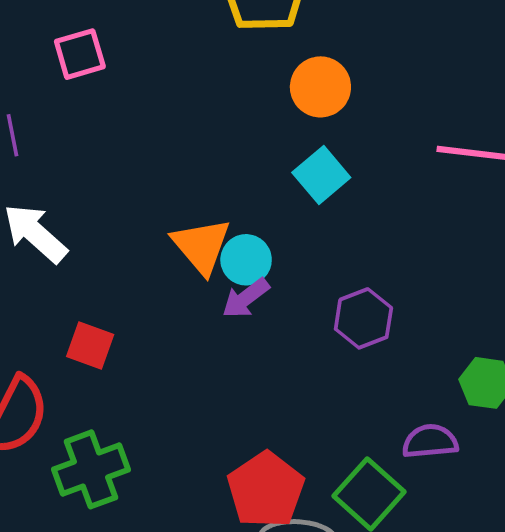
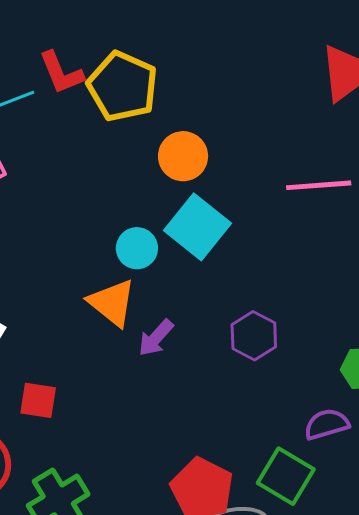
cyan square: (321, 175) -> (198, 227), size x1.4
cyan circle: (246, 260) -> (137, 248), moved

